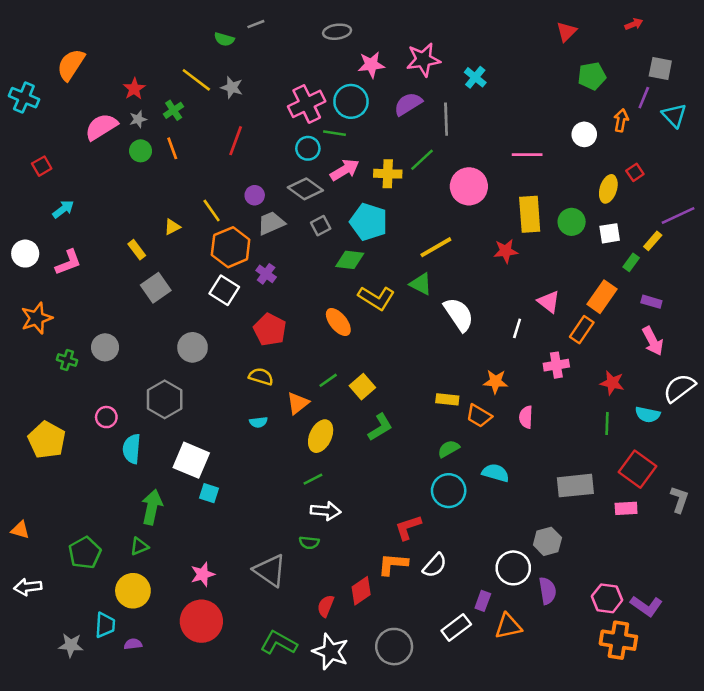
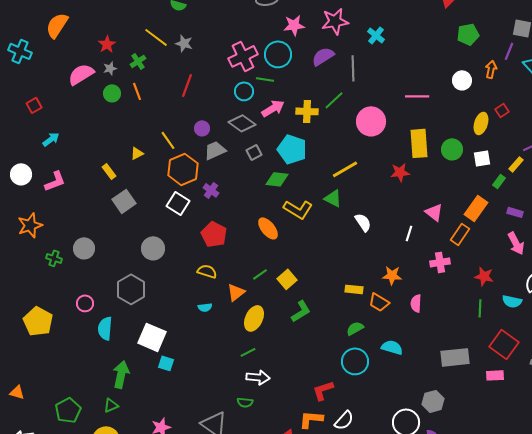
white semicircle: (459, 314) -> (363, 222), size x0.7

